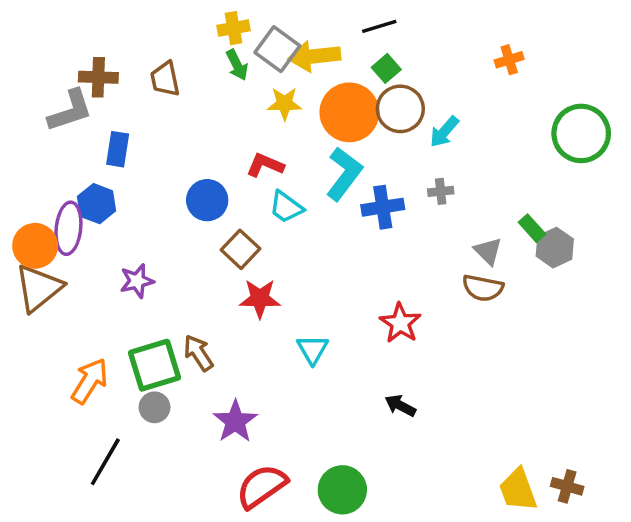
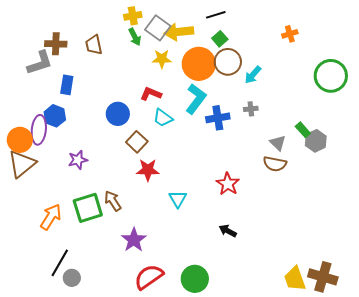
gray circle: (155, 407) -> (72, 278), moved
brown cross: (567, 486) -> (323, 277), size x1.6

